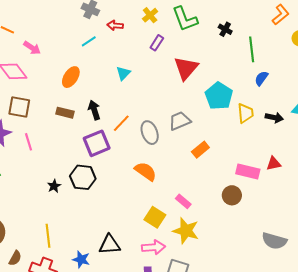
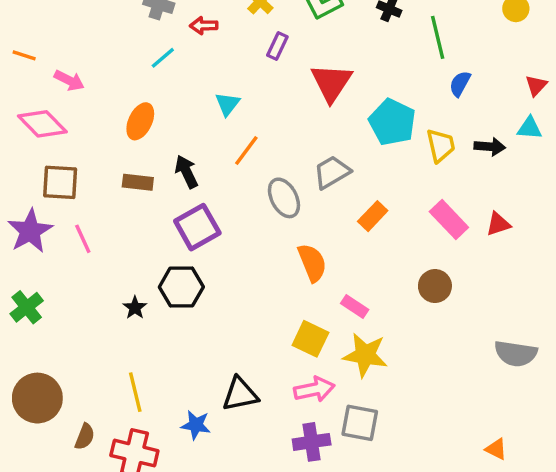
orange line: (121, 123) -> (246, 151), moved
orange semicircle: (146, 171) -> (312, 263), moved, turned 40
pink rectangle: (248, 172) -> (449, 219), moved, turned 40

